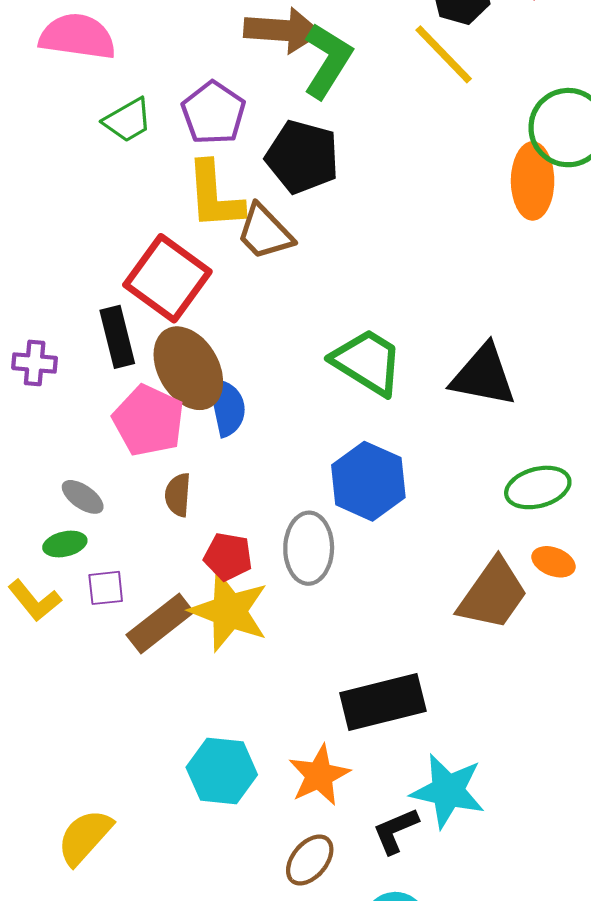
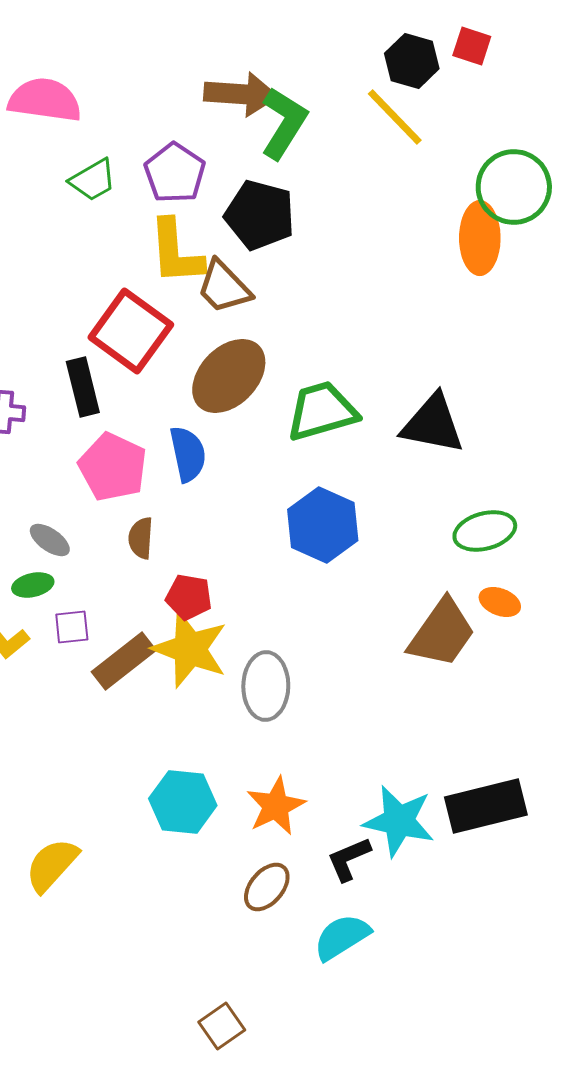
green trapezoid: (367, 362) -> (322, 411), turned -48
brown ellipse: (188, 368) -> (229, 376), moved, turned 74
gray ellipse: (309, 548) -> (266, 686), moved
black rectangle: (383, 702) -> (486, 806), moved

